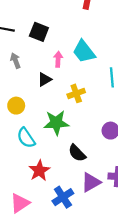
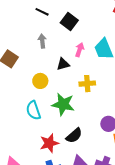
yellow circle: (16, 106) -> (40, 81), moved
black semicircle: (77, 153) -> (74, 136), turned -102
red star: (39, 171) -> (49, 143), moved

